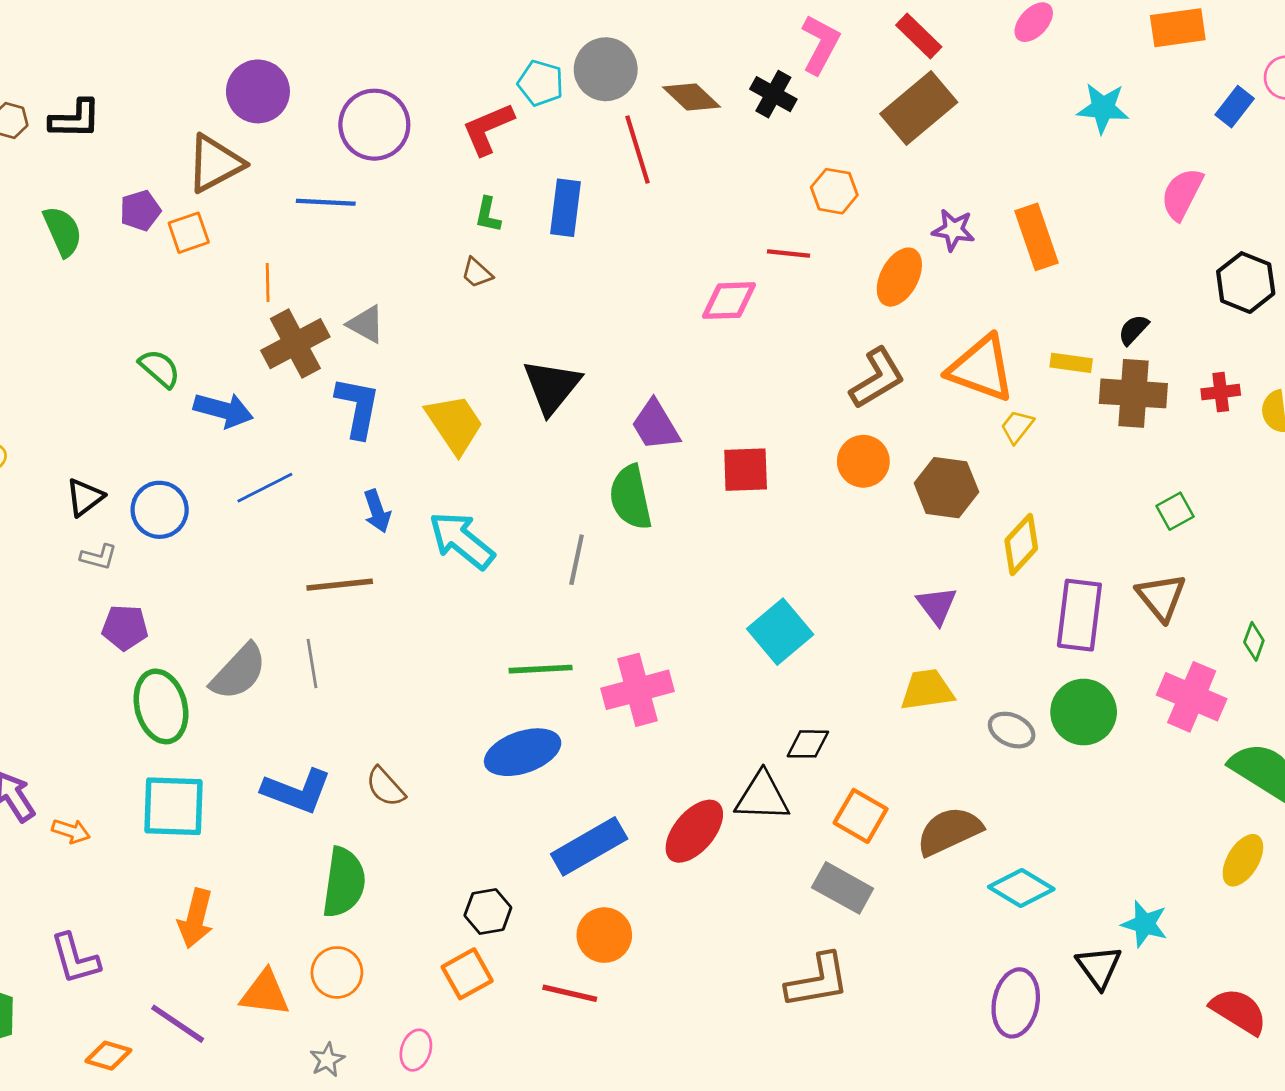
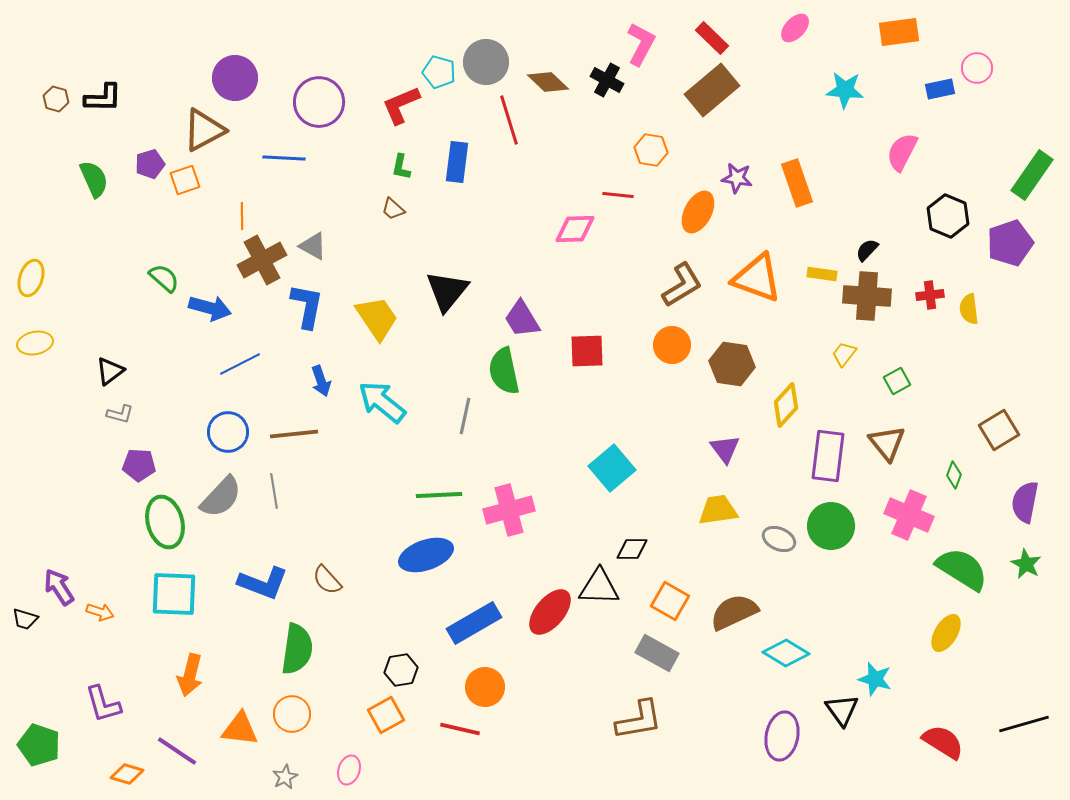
blue rectangle: (1235, 107) -> (940, 89), turned 40
yellow trapezoid: (1017, 427) -> (844, 354), moved
blue circle: (160, 510) -> (228, 432), moved

